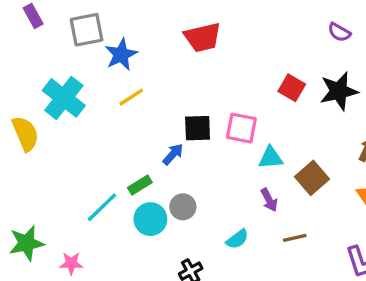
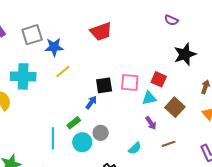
purple semicircle: (339, 32) -> (171, 20), moved
blue star: (121, 55) -> (54, 47), turned 30
red square: (292, 88) -> (159, 79), moved
cyan cross: (64, 98) -> (23, 76), turned -30
cyan line: (102, 207) -> (53, 138), turned -40

